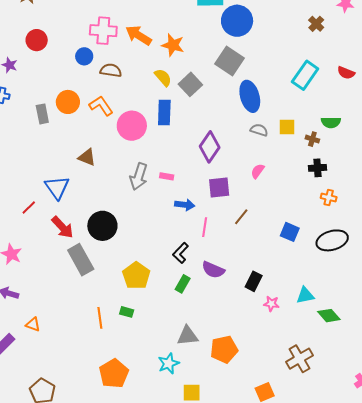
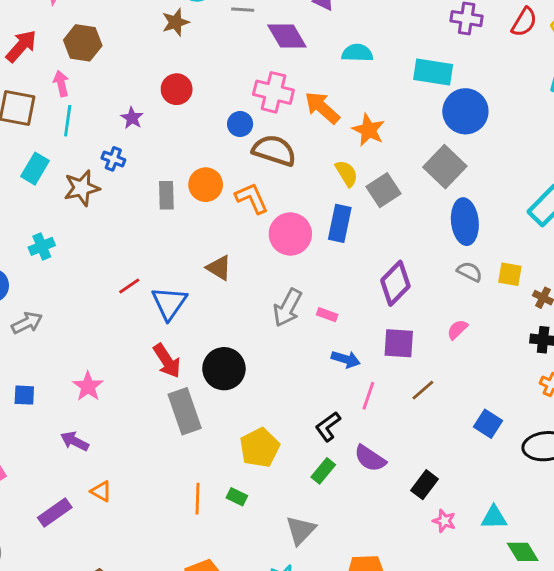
brown semicircle: (111, 70) -> (274, 150), size x1.4
red line: (29, 207) -> (129, 286), moved
gray triangle: (188, 336) -> (301, 530), moved, turned -50

